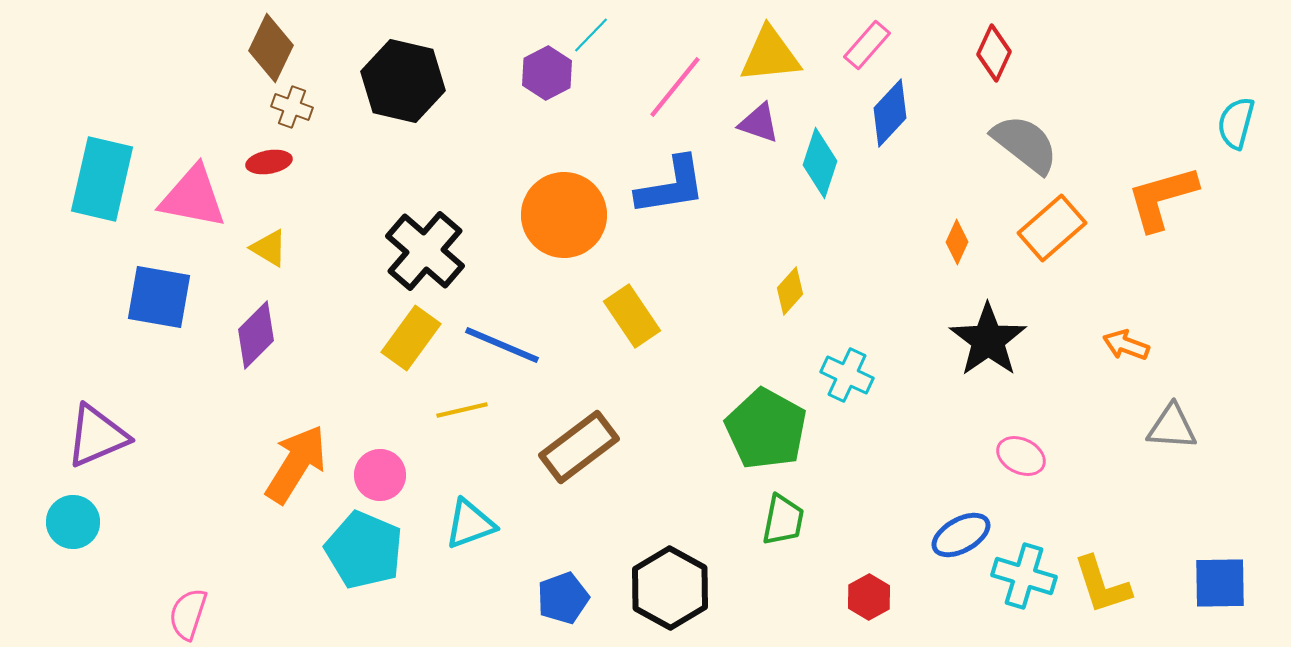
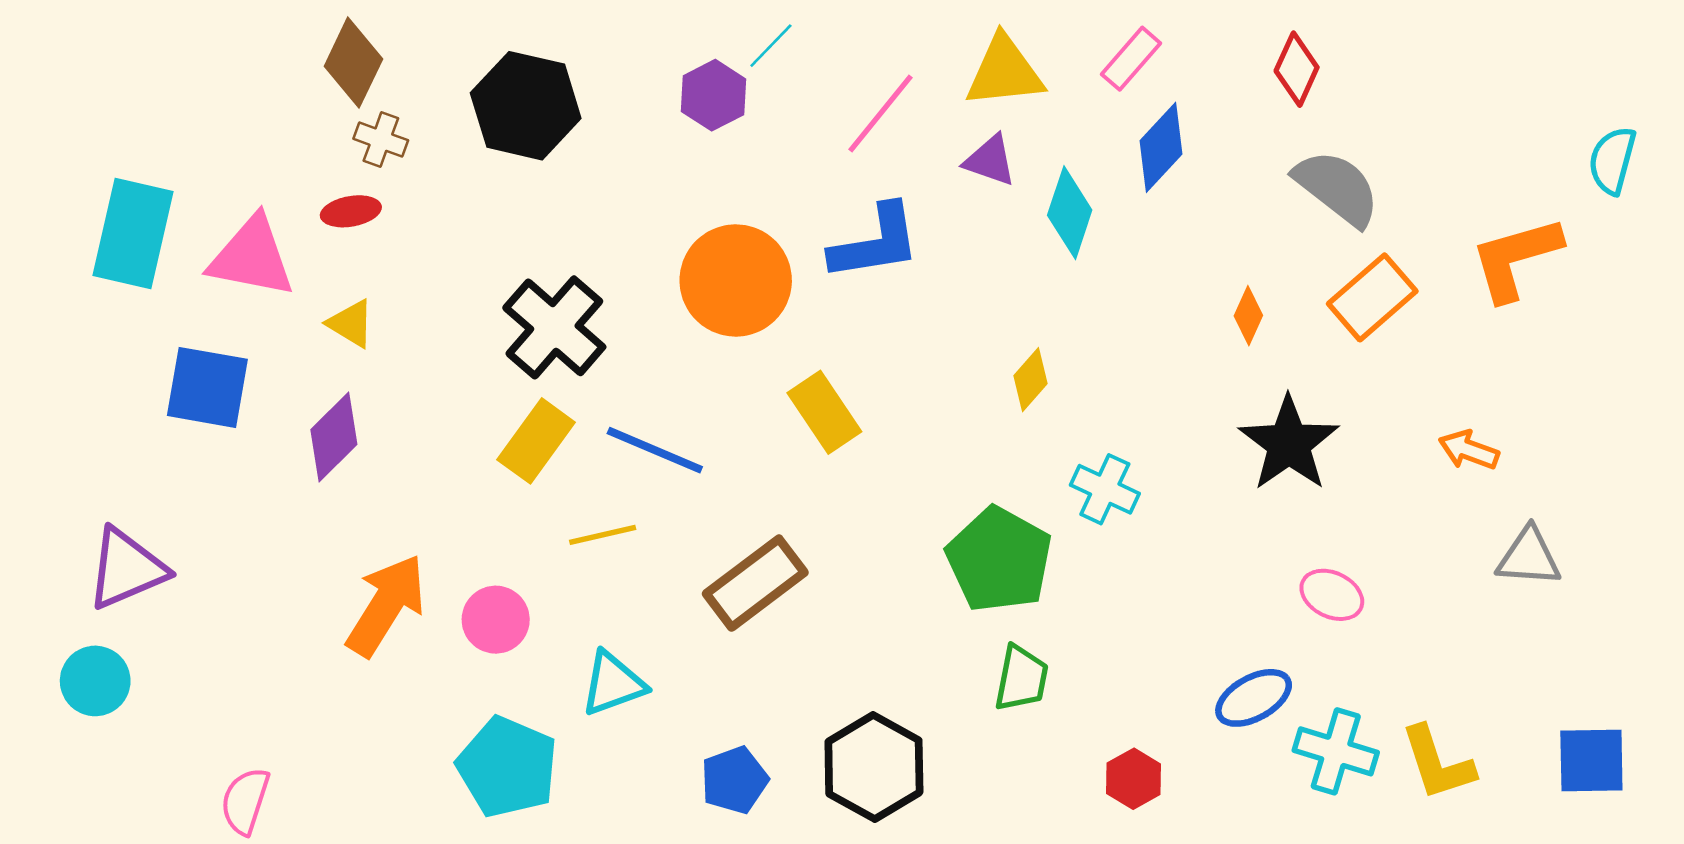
cyan pentagon: (364, 550) -> (507, 767), moved

